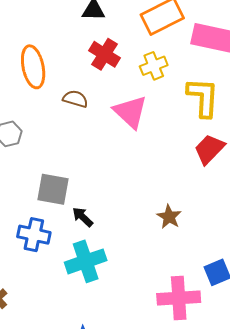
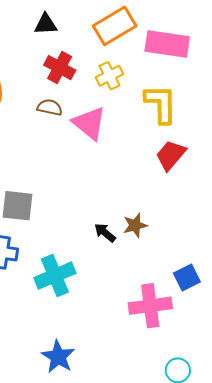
brown semicircle: (75, 99) -> (50, 107), moved
black arrow: (83, 217) -> (105, 233), moved
brown star: (169, 217) -> (135, 225), turned 30

